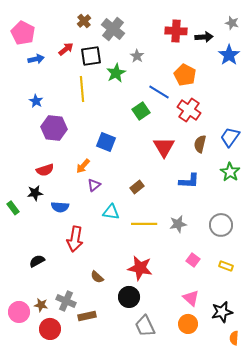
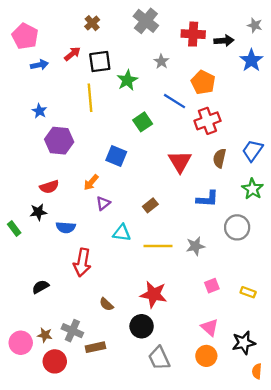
gray cross: (113, 29) -> (146, 21), moved
gray star: (137, 56) -> (161, 62), moved
red cross: (189, 110) -> (207, 121), turned 35
green square: (141, 111) -> (143, 122), moved
gray circle: (221, 225) -> (237, 227), moved
pink square: (193, 260) -> (212, 286), turned 32

